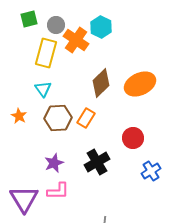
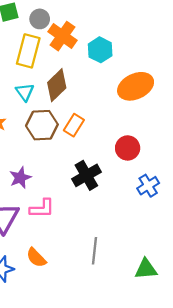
cyan hexagon: (101, 27) -> (100, 50), moved
brown diamond: (101, 83) -> (57, 85), moved
purple star: (54, 163) -> (20, 178), moved

